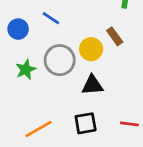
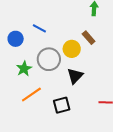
black triangle: (92, 85) -> (75, 76), turned -36
black square: (86, 123) -> (62, 105), moved
orange line: (39, 129) -> (31, 95), moved

